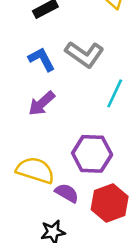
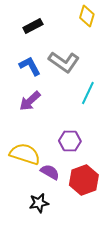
purple hexagon: (92, 154) -> (70, 141), size x0.7

